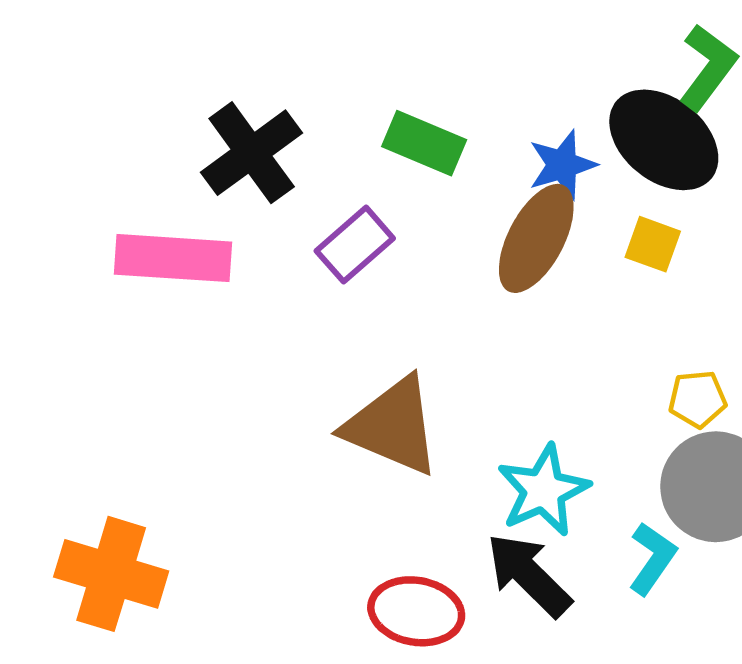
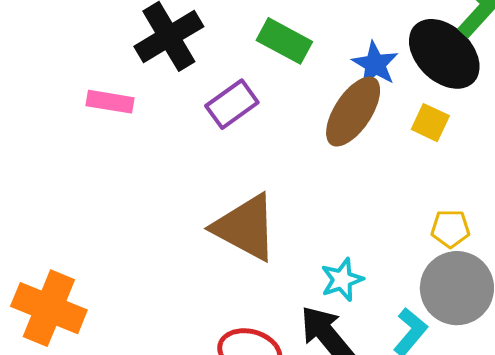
blue star: (562, 165) -> (375, 64), turned -30
pink rectangle: (173, 258) -> (110, 102), size x0.6
cyan star: (543, 490) -> (342, 280), size x0.7

